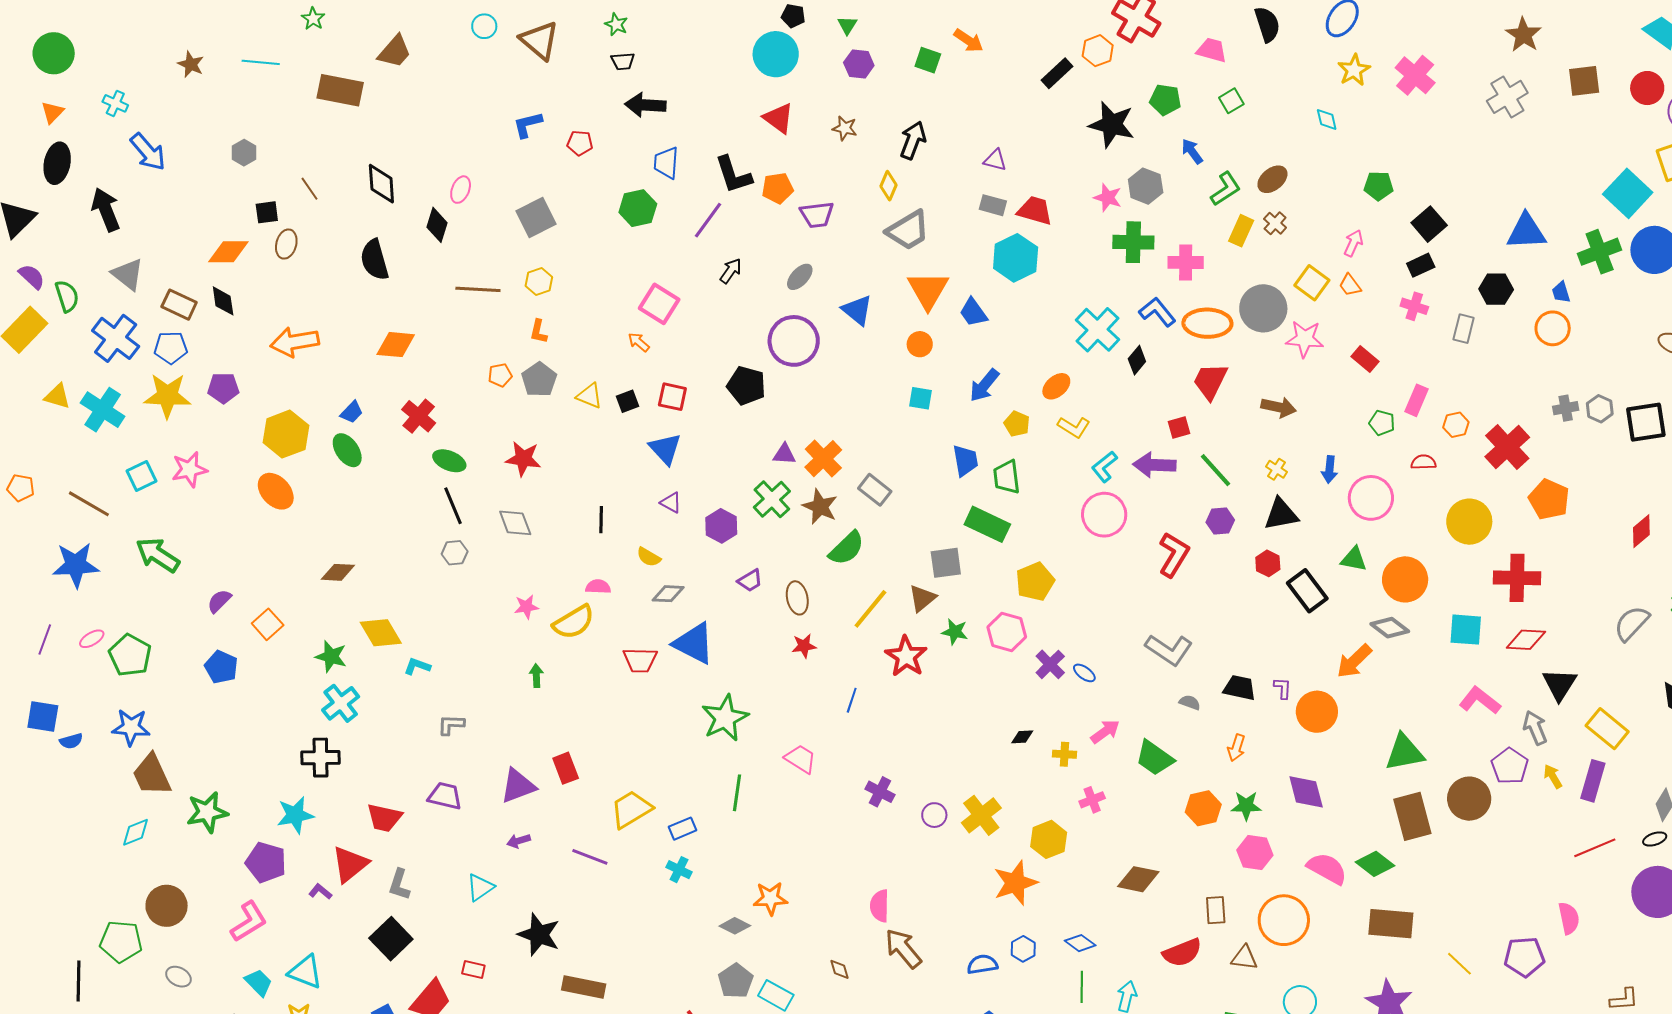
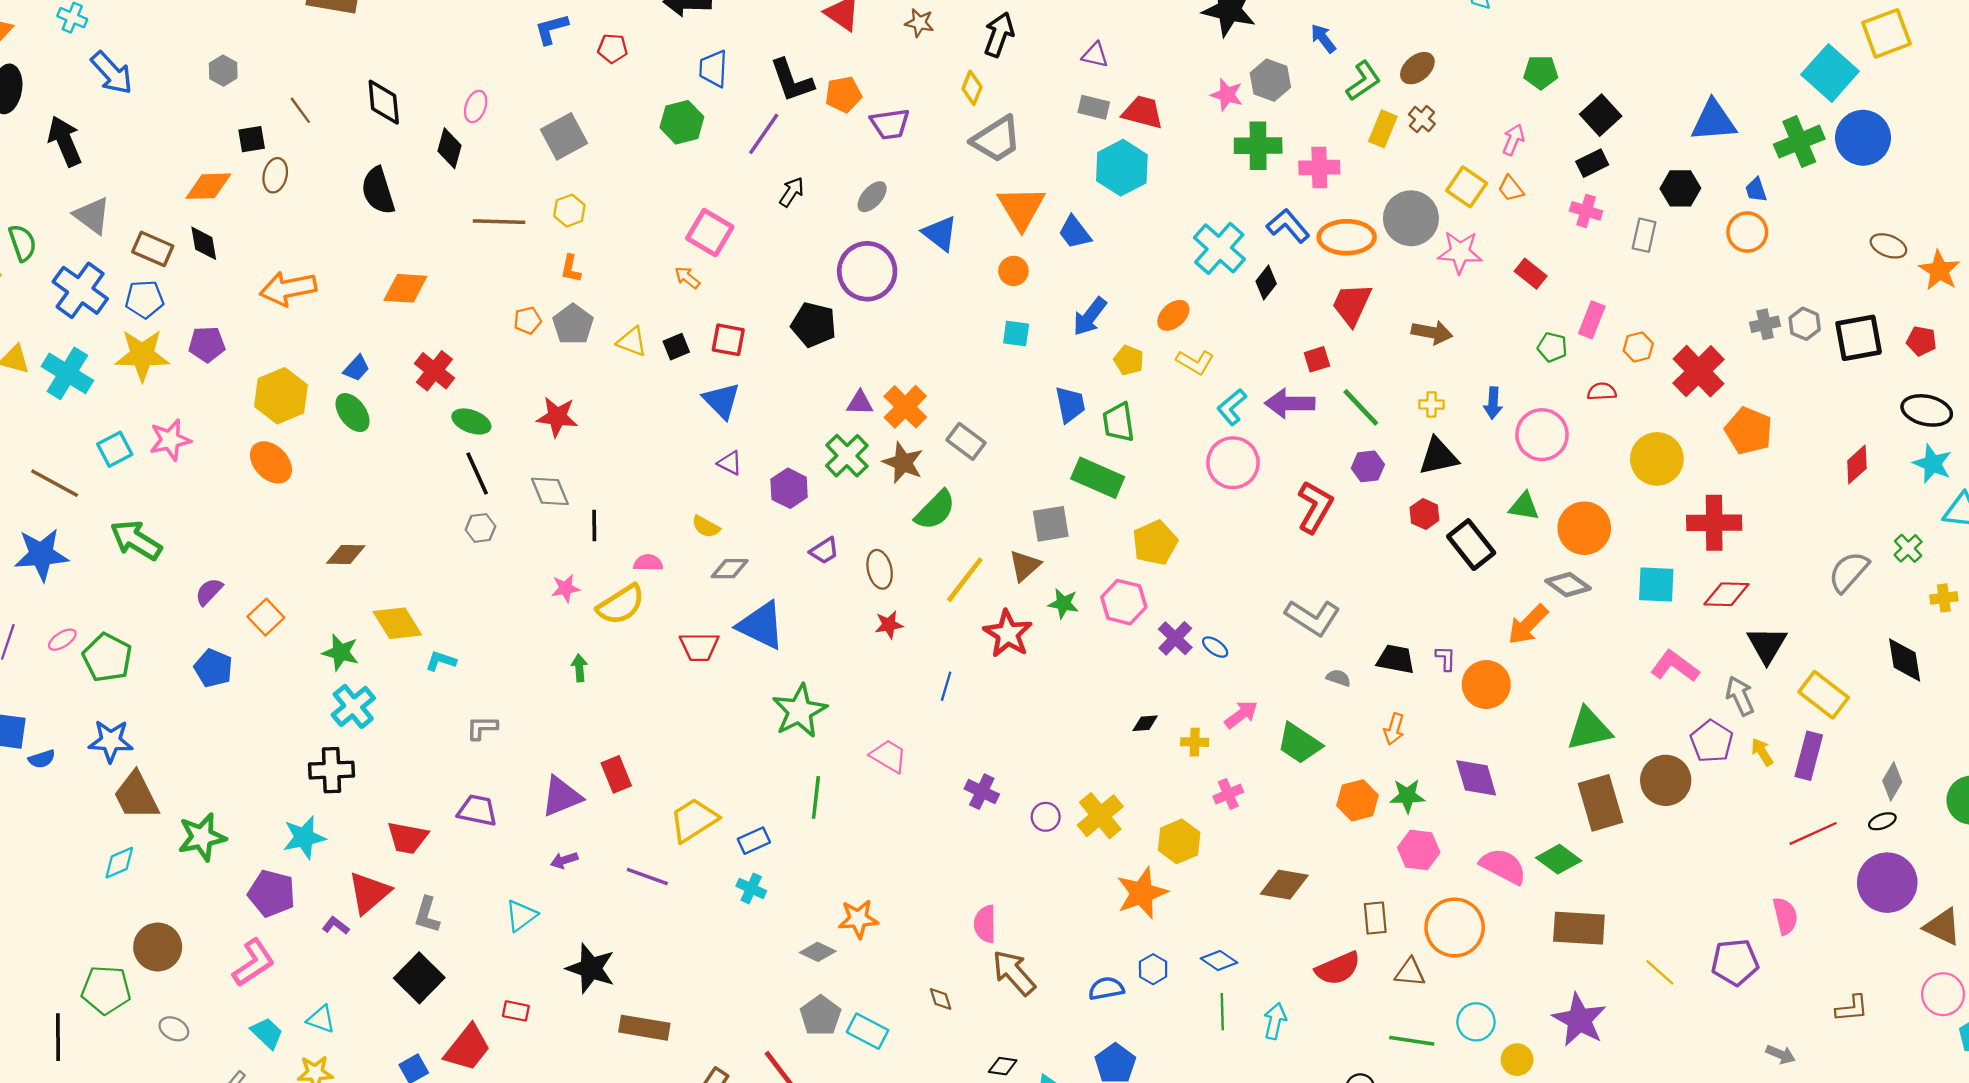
yellow cross: (1277, 469) -> (1432, 404), turned -30
black line: (601, 520) -> (594, 526), moved
cyan triangle: (305, 972) -> (321, 1019), size x0.7

